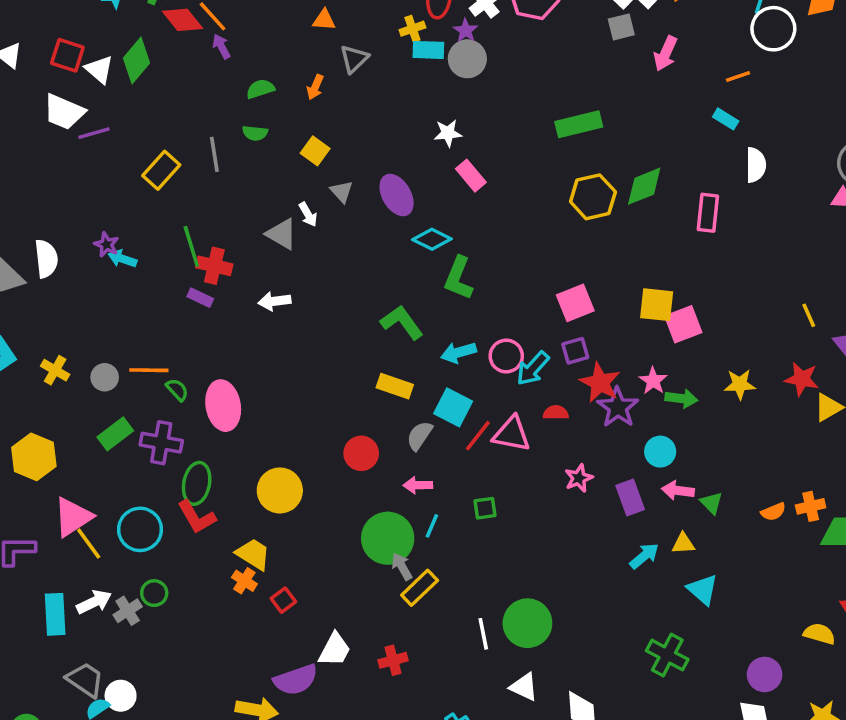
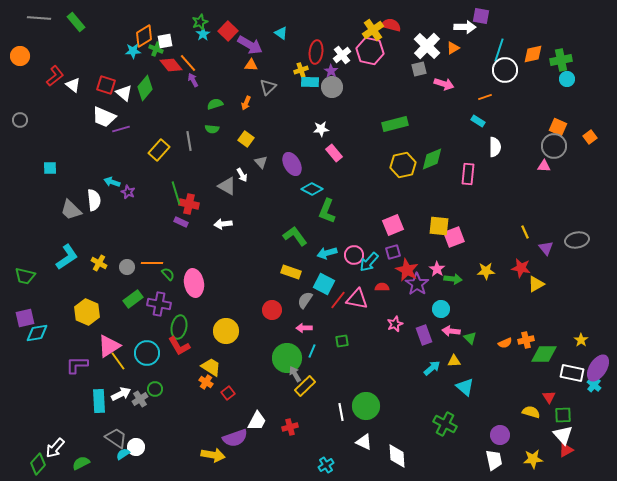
pink arrow: (665, 53) -> (444, 84), turned -96
cyan arrow: (122, 259) -> (112, 182), moved

